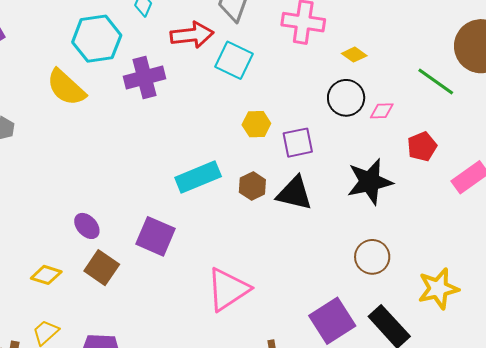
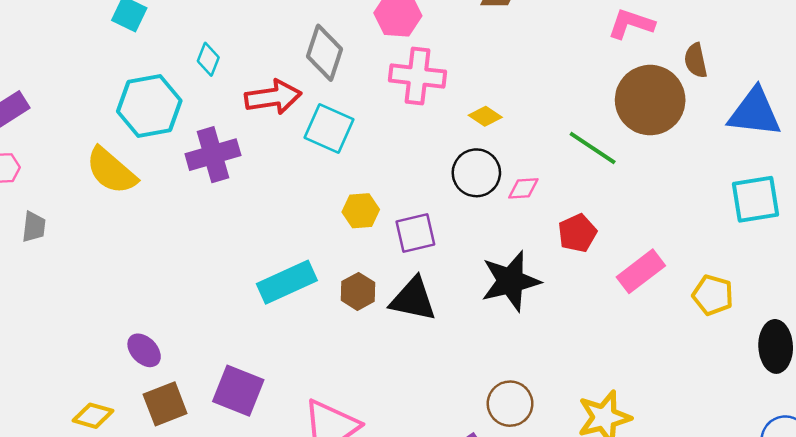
purple square: (155, 236) -> (238, 391), moved
brown circle: (372, 257) -> (510, 404), moved
brown square: (102, 268) -> (165, 404), turned 36

